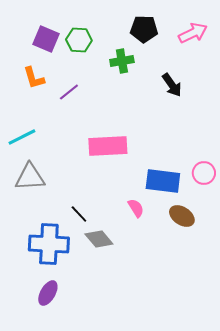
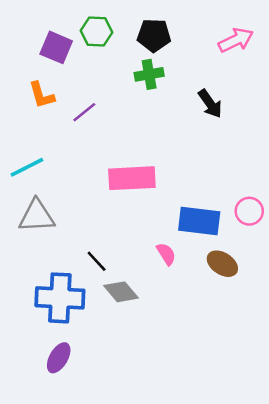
black pentagon: (144, 29) -> (154, 35), moved
green hexagon: (79, 40) -> (97, 32), moved

